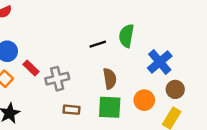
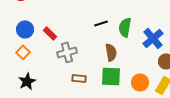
green semicircle: (126, 36) -> (125, 27), moved
red rectangle: (31, 68) -> (50, 33), moved
orange circle: (144, 100) -> (140, 82), moved

